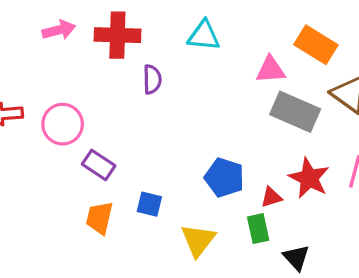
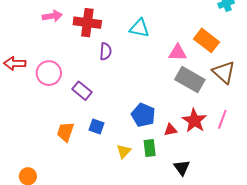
purple rectangle: (99, 165) -> (82, 91), moved
green rectangle: (258, 229) -> (150, 148), moved
yellow triangle: (198, 240) -> (124, 151), size x0.7

